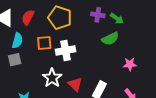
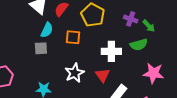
white cross: (66, 51) -> (111, 51), moved
pink star: (130, 64) -> (153, 73), size x1.5
red triangle: (75, 84) -> (102, 75), moved

